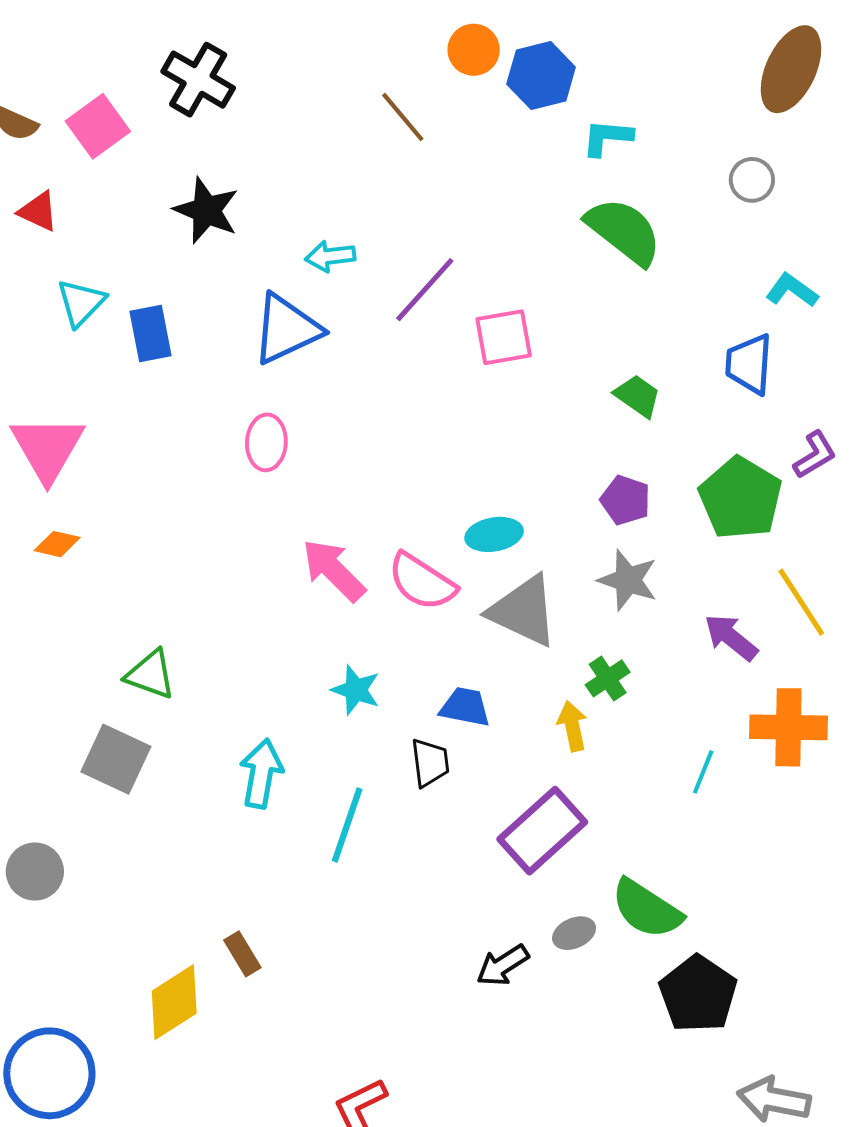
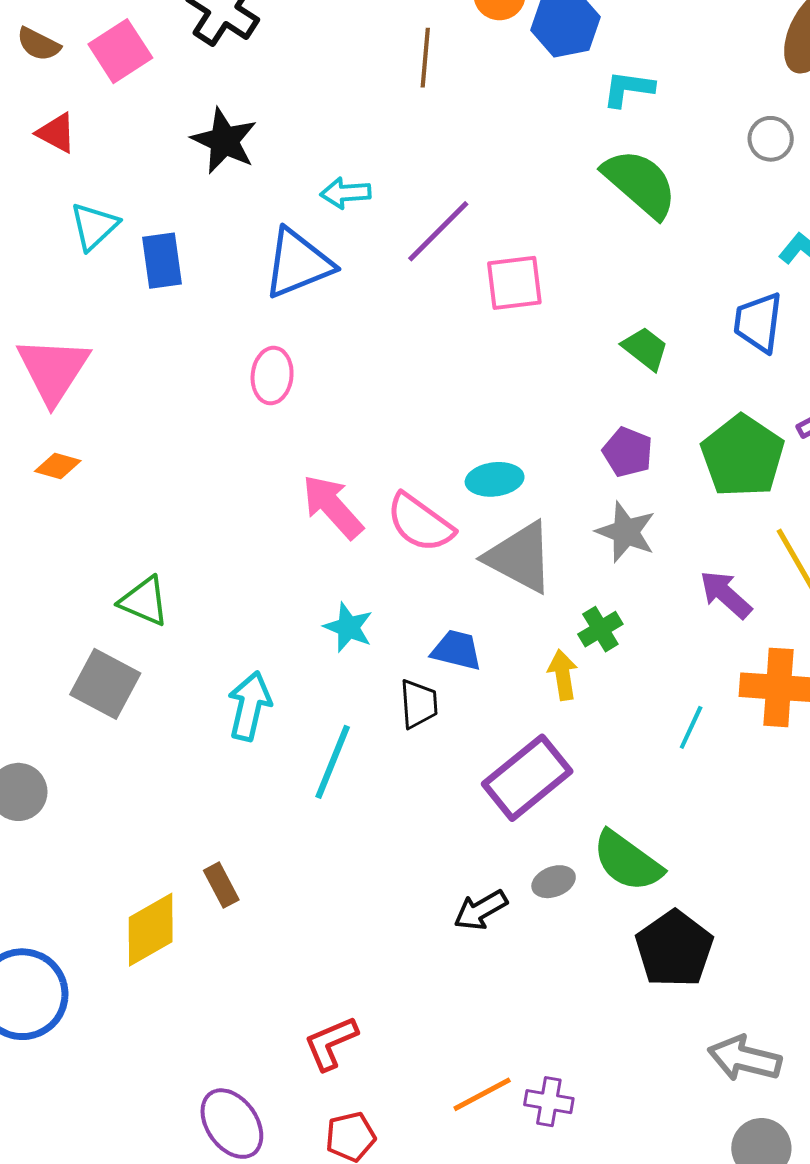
brown line: (403, 117) -> (425, 58), turned 42

